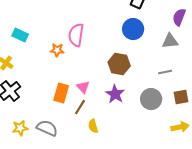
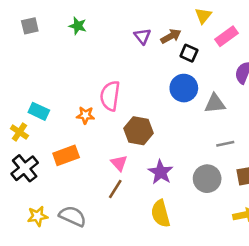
cyan rectangle: (20, 35) -> (39, 111), moved
gray triangle: (170, 41) -> (215, 104), moved
brown hexagon: (119, 64) -> (139, 131), moved
orange rectangle: (61, 93) -> (66, 155), moved, turned 54
yellow semicircle: (93, 126) -> (161, 214), moved, size x1.5

